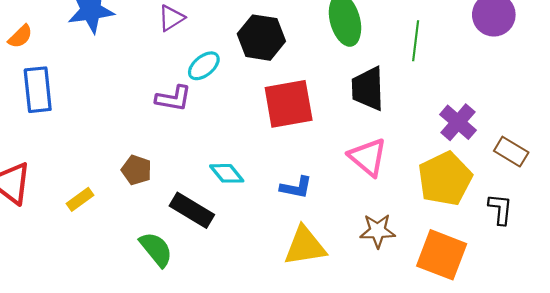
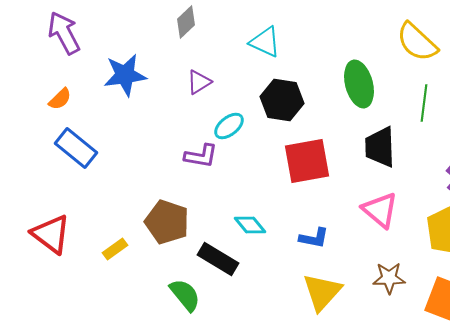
blue rectangle: (38, 90) -> (76, 148), turned -45
brown pentagon: (137, 170) -> (167, 222), size x1.6
yellow triangle: (305, 246) -> (322, 292), turned -39

